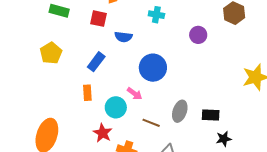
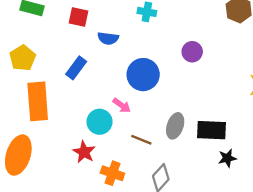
purple circle: (198, 35) -> (192, 52), moved
orange rectangle: (87, 93) -> (38, 101), moved, size x2.0
black rectangle: (211, 115) -> (211, 130), size x1.4

